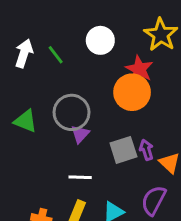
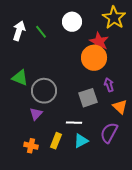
gray circle: (72, 112) -> (44, 91), moved
purple triangle: (80, 134) -> (36, 114), moved
purple arrow: (146, 150) -> (109, 85), moved
white line: (80, 177) -> (74, 123), moved

